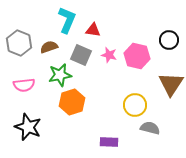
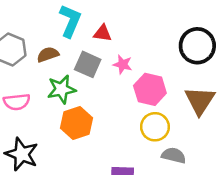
black circle: (169, 40) -> (197, 46), size x1.5
pink hexagon: (137, 56) -> (150, 89), moved

